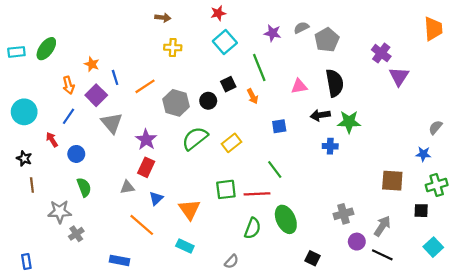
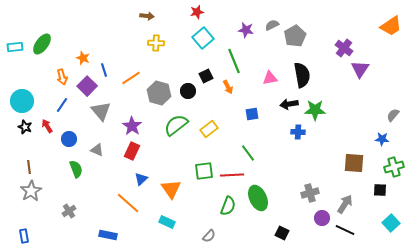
orange trapezoid: (433, 29) -> (391, 26), turned 60
black star: (24, 158) -> (25, 127), moved
gray triangle: (127, 187) -> (97, 150), moved, turned 32
gray star: (60, 212) -> (31, 191), moved, turned -30

